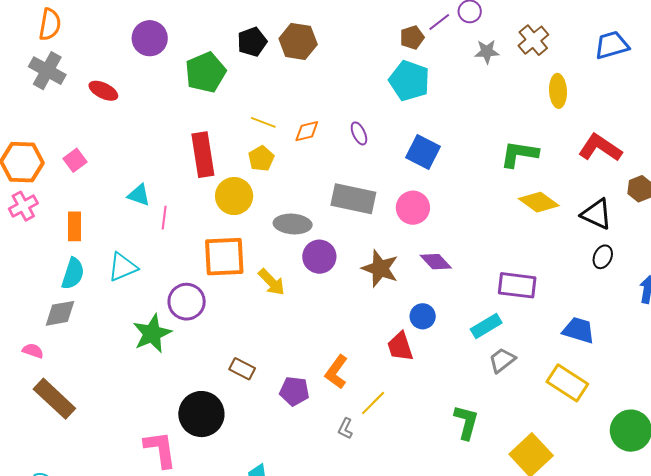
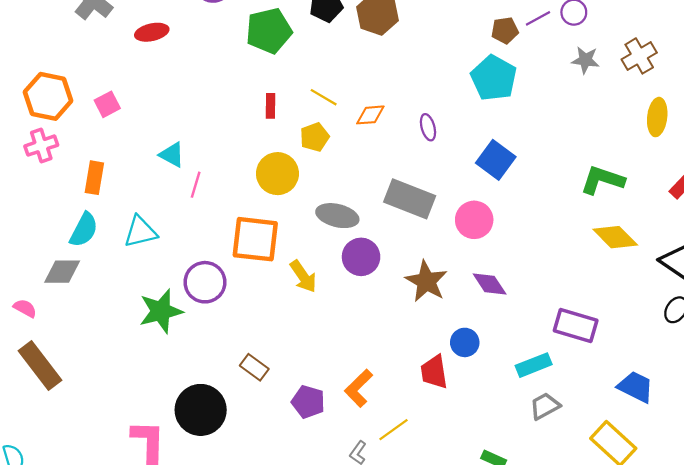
red ellipse: (103, 91) -> (152, 32), turned -48
red rectangle: (203, 155) -> (270, 106), moved, size x0.5

